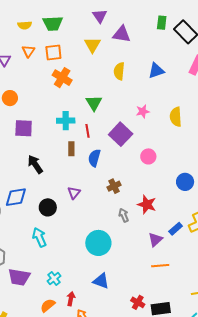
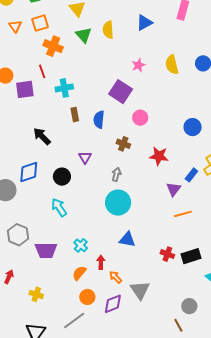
green triangle: (94, 103) -> (84, 35), moved
purple square: (24, 128) -> (25, 89), moved
red line: (88, 131) -> (42, 71), moved
pink circle: (148, 156) -> (140, 118), moved
brown cross: (114, 186) -> (123, 144), turned -32
gray arrow: (124, 215) -> (116, 174), moved, turned 48

